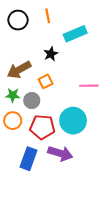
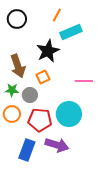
orange line: (48, 16) -> (57, 15), moved, turned 40
black star: (51, 54) -> (48, 51), size x1.6
brown arrow: (19, 70) -> (18, 66), turned -80

